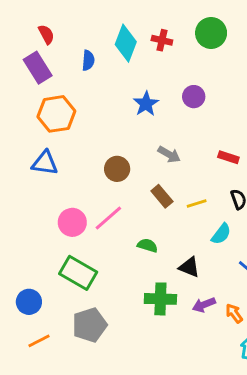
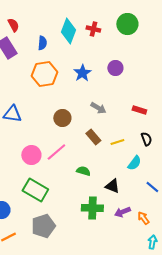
orange hexagon: (56, 114) -> (44, 74), moved

